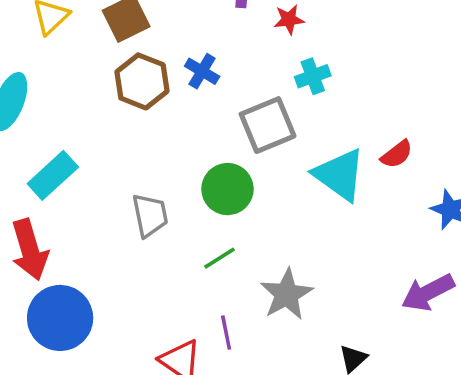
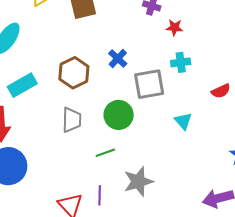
blue cross: (202, 71) -> (118, 58), moved
brown hexagon: (142, 81) -> (74, 73), moved
red semicircle: (397, 154) -> (221, 91), moved
cyan triangle: (340, 175) -> (183, 121), size x0.6

